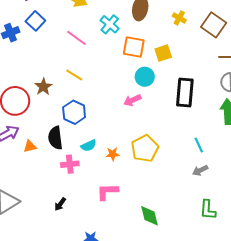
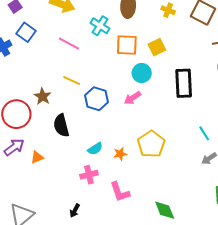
blue hexagon: (74, 112) -> (96, 99), moved
black semicircle: (55, 138) -> (61, 125), moved
pink cross: (70, 164) -> (89, 175), moved
pink L-shape: (107, 192) -> (120, 192), turned -100

